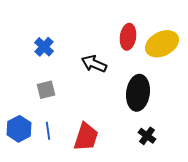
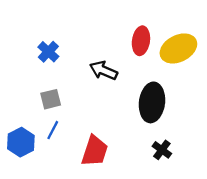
blue line: (48, 131) -> (53, 130), moved, turned 36

